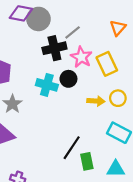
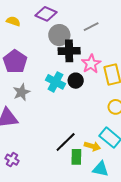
gray circle: (38, 19) -> (59, 35), moved
gray line: (73, 32) -> (91, 27), moved
yellow arrow: (96, 101) -> (92, 146), moved

